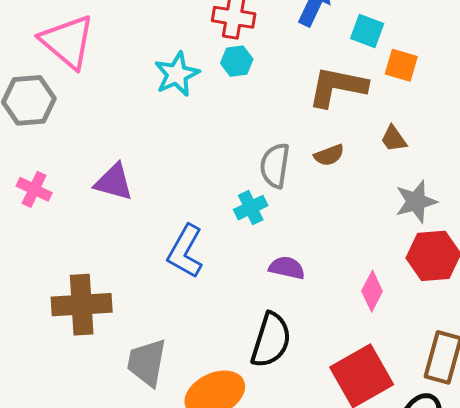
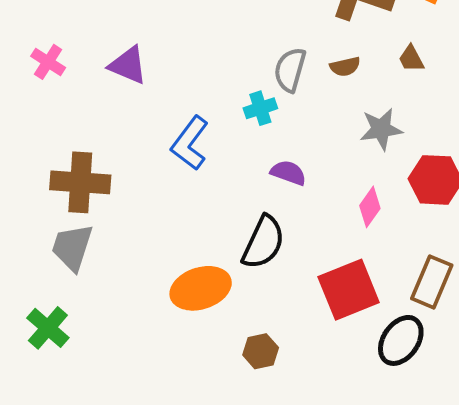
gray star: (416, 202) -> (381, 129), moved
gray trapezoid: (147, 363) -> (72, 247), moved

